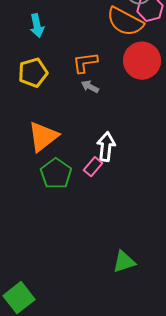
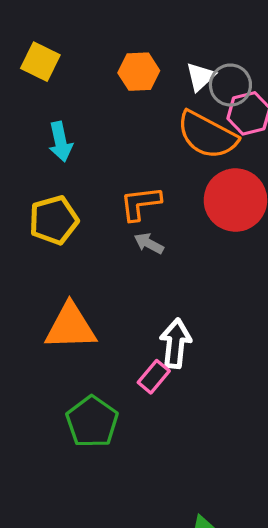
orange triangle: (43, 137) -> (70, 327), turned 36
green pentagon: (56, 174) -> (92, 422), moved

